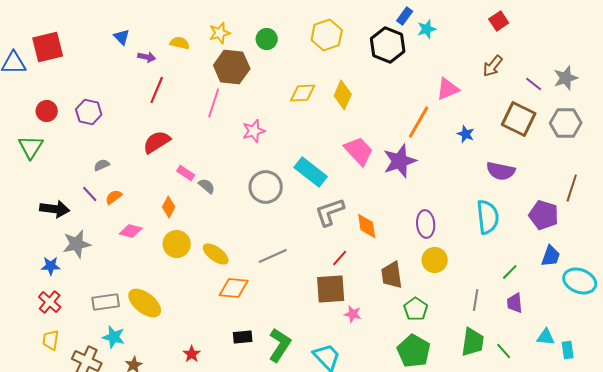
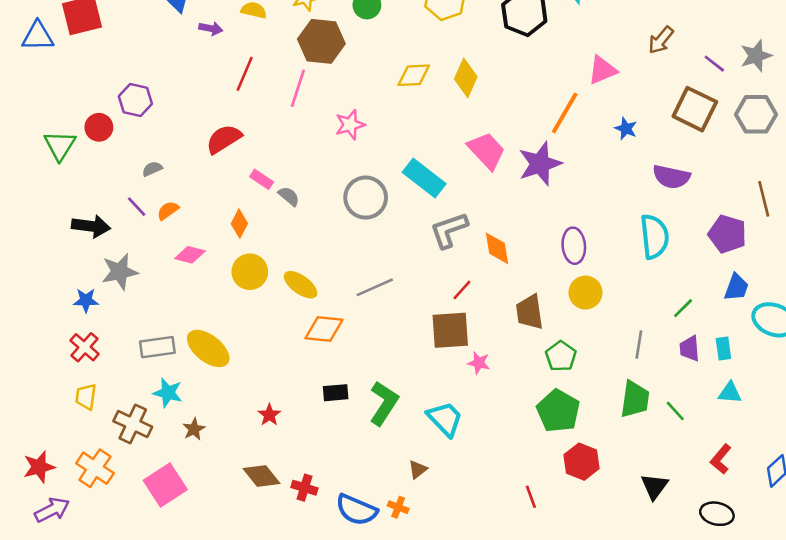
red line: (157, 90) -> (245, 74), moved
red circle: (47, 111) -> (99, 127), moved
brown line: (572, 188) -> (764, 199), turned -32
cyan rectangle: (568, 350) -> (723, 348), moved

